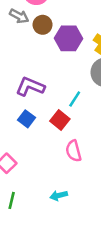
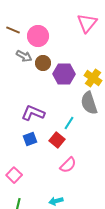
blue square: (26, 119) -> (30, 139), turned 32
pink semicircle: (73, 151) -> (68, 165), turned -120

